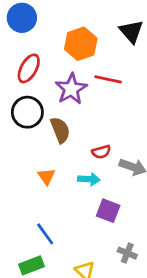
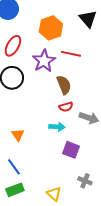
brown semicircle: (60, 130) -> (64, 85), moved
orange triangle: (47, 176) -> (18, 135), moved
blue line: (45, 234) -> (14, 167), moved

